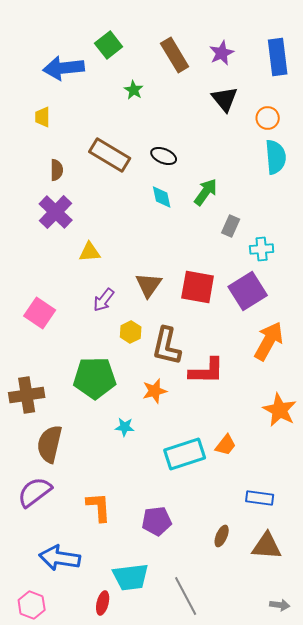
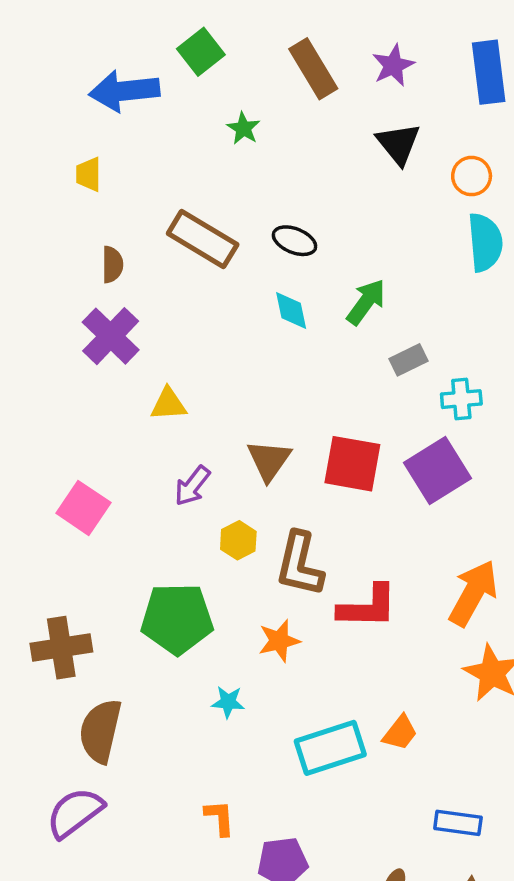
gray rectangle: (231, 226) -> (409, 360), turned 40
orange arrow: (269, 341) -> (473, 593), moved
orange L-shape: (99, 507) -> (220, 818), moved, size x0.7

